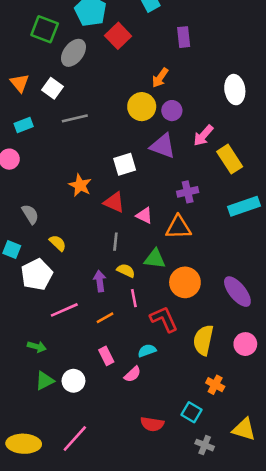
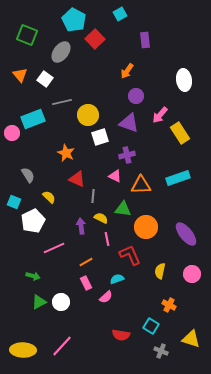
green square: (45, 29) -> (27, 35), moved
yellow circle: (142, 107) -> (88, 115), moved
cyan rectangle: (24, 125) -> (33, 119), moved, size x1.6
purple cross: (188, 192) -> (127, 155), moved
red triangle: (114, 202) -> (77, 179), moved
cyan rectangle: (244, 206) -> (178, 178), moved
orange line: (105, 318) -> (86, 262), moved
yellow semicircle: (203, 340) -> (160, 271), size x0.7

